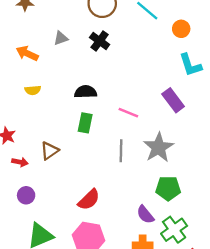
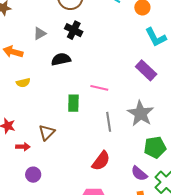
black semicircle: (86, 92) -> (61, 59), moved
pink line: (128, 113) -> (99, 88), moved
red semicircle: (89, 200) -> (101, 161), moved

